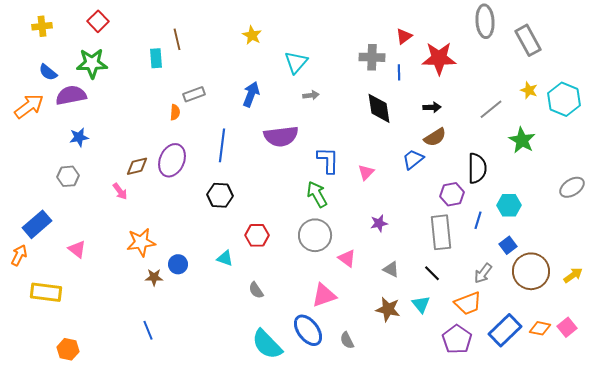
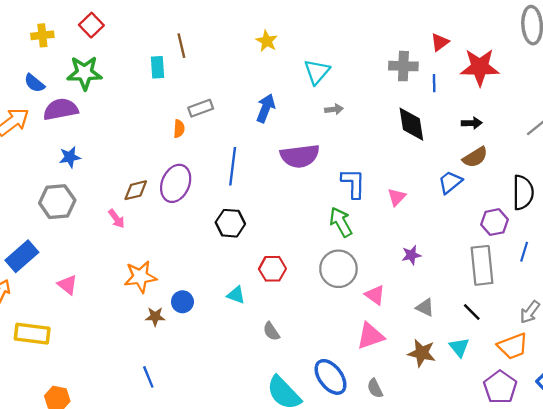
yellow cross: (42, 26) -> (42, 35), moved
gray hexagon: (68, 176) -> (57, 202), size x1.4
pink triangle: (324, 295) -> (370, 336), moved

